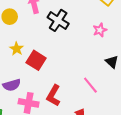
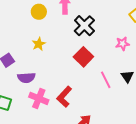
red square: (36, 60) -> (83, 57), moved
pink line: (90, 85) -> (106, 80), moved

